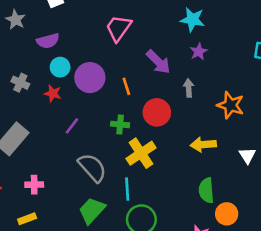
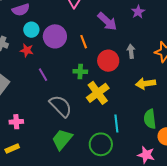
gray arrow: (189, 88) -> (131, 51), moved
purple line: (72, 126) -> (43, 75), turned -64
cyan line: (127, 189) -> (116, 123), moved

